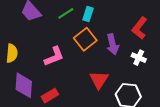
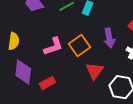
orange square: (85, 39) -> (80, 46), moved

